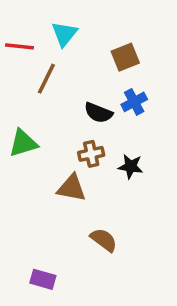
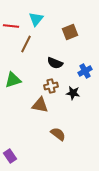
blue cross: (134, 102) -> (85, 71), moved
purple rectangle: (43, 279) -> (10, 156), moved, turned 40

